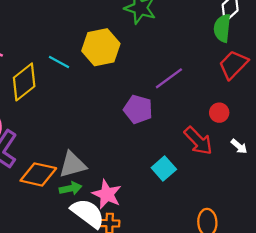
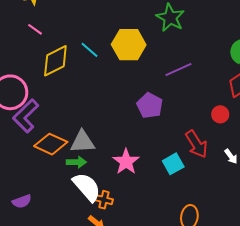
purple line: (169, 78) -> (179, 70), moved
red circle: (219, 113) -> (220, 114), moved
cyan square: (164, 169) -> (173, 164), moved
pink star: (107, 194) -> (126, 162), moved

